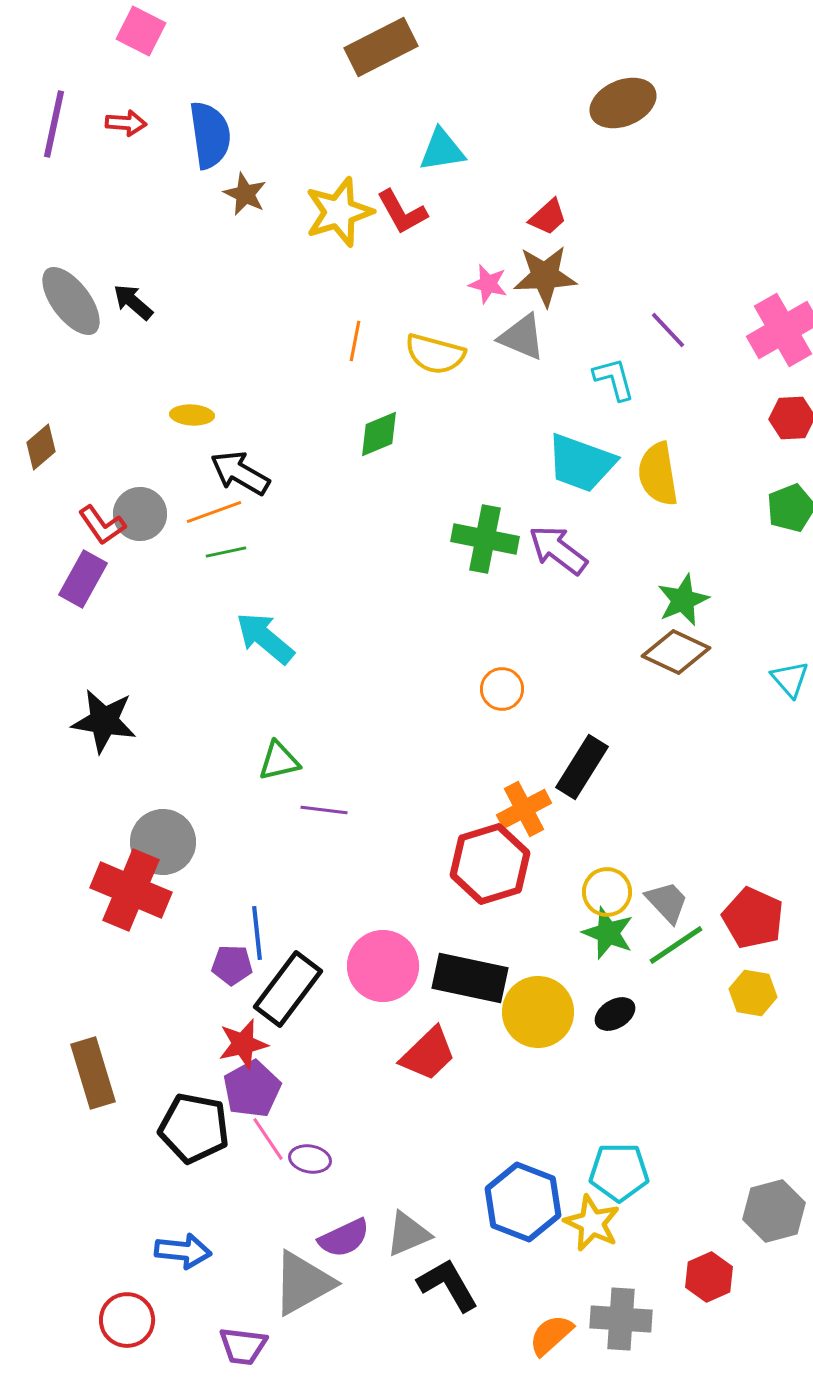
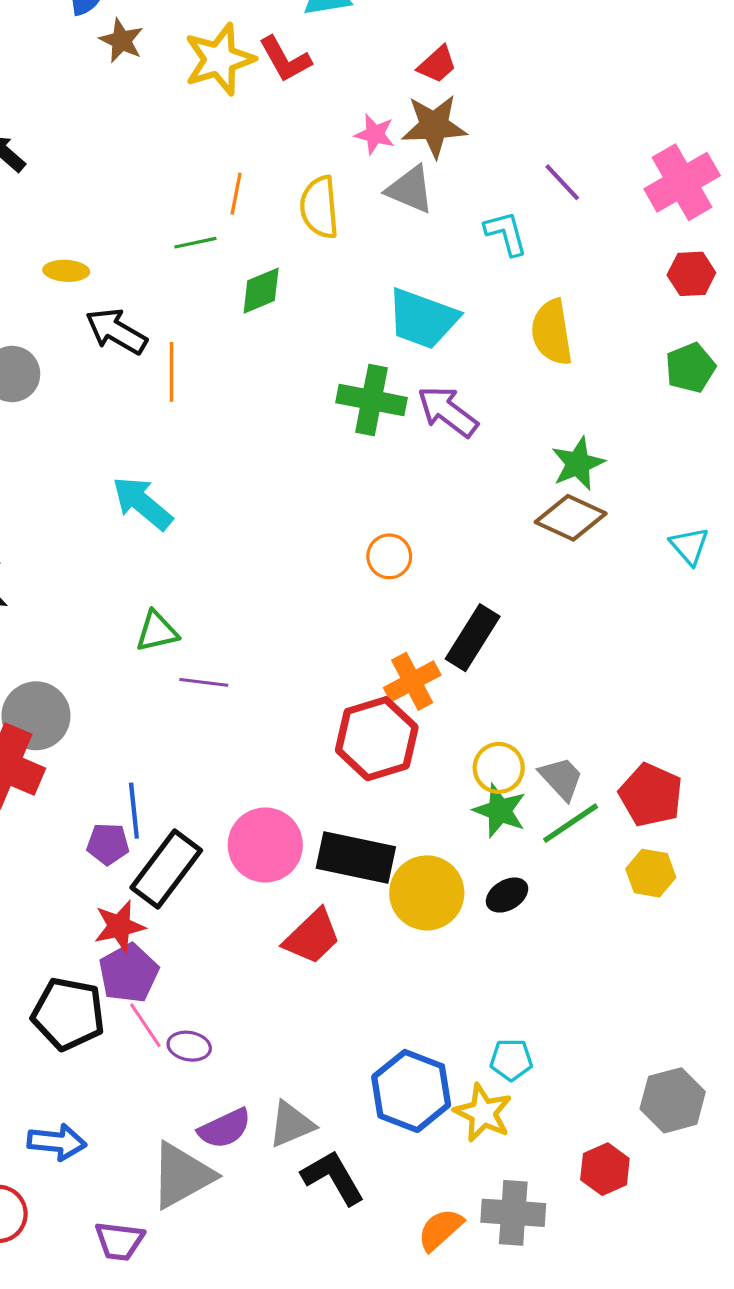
yellow semicircle: (435, 354) -> (319, 207), turned 70
cyan trapezoid: (581, 463) -> (423, 319), moved
orange line: (214, 512) -> (171, 372), moved, turned -70
green line: (226, 552) -> (195, 243), moved
cyan pentagon: (619, 1172) -> (511, 1060), size x0.7

